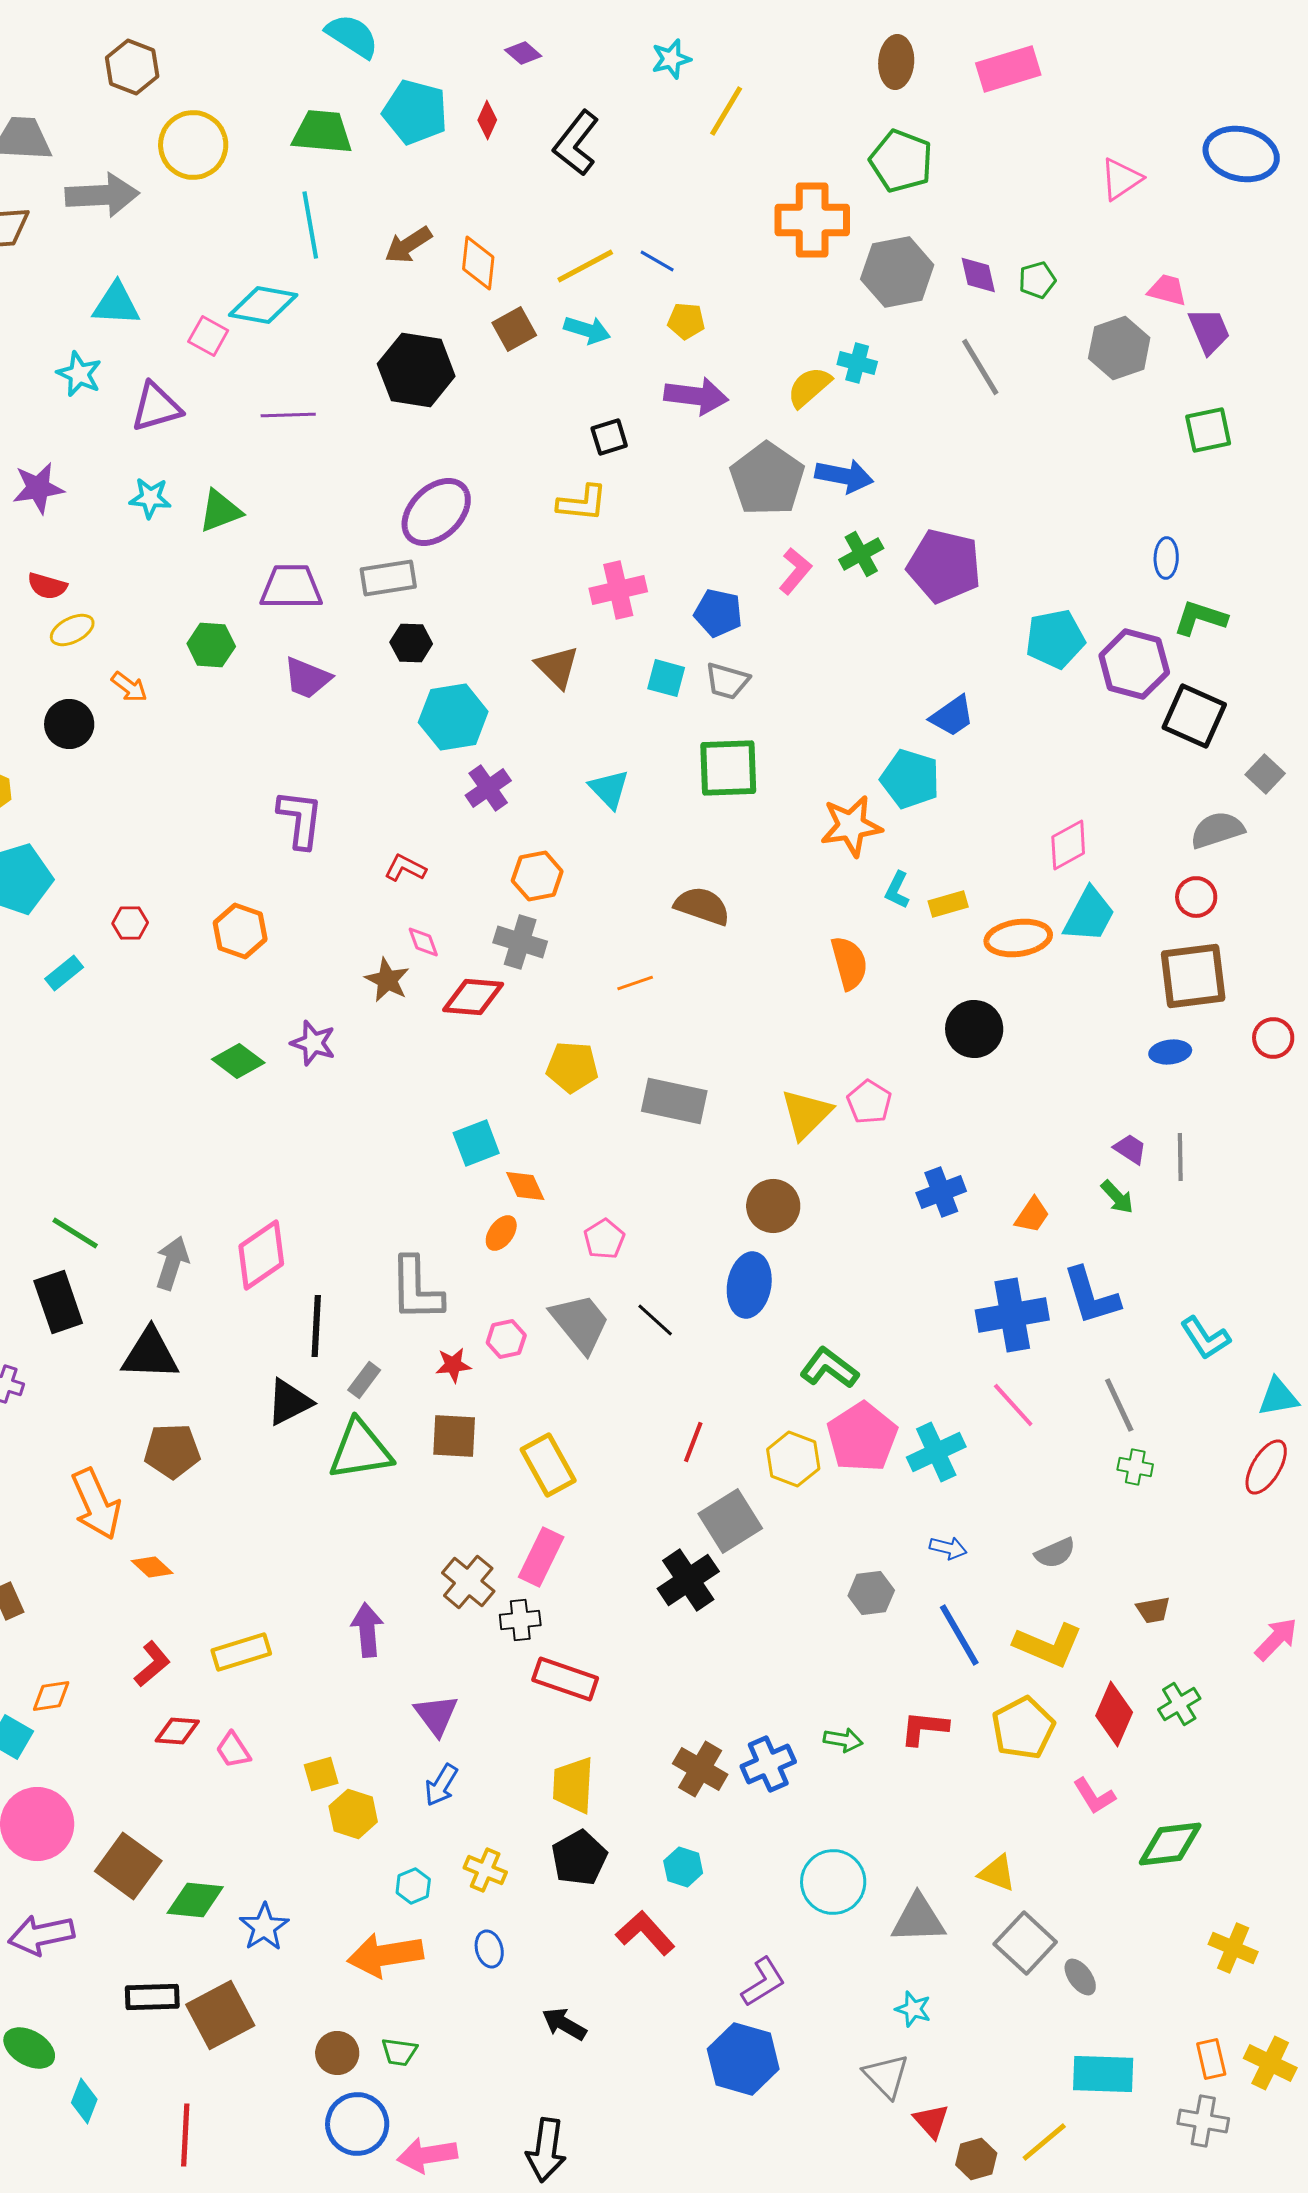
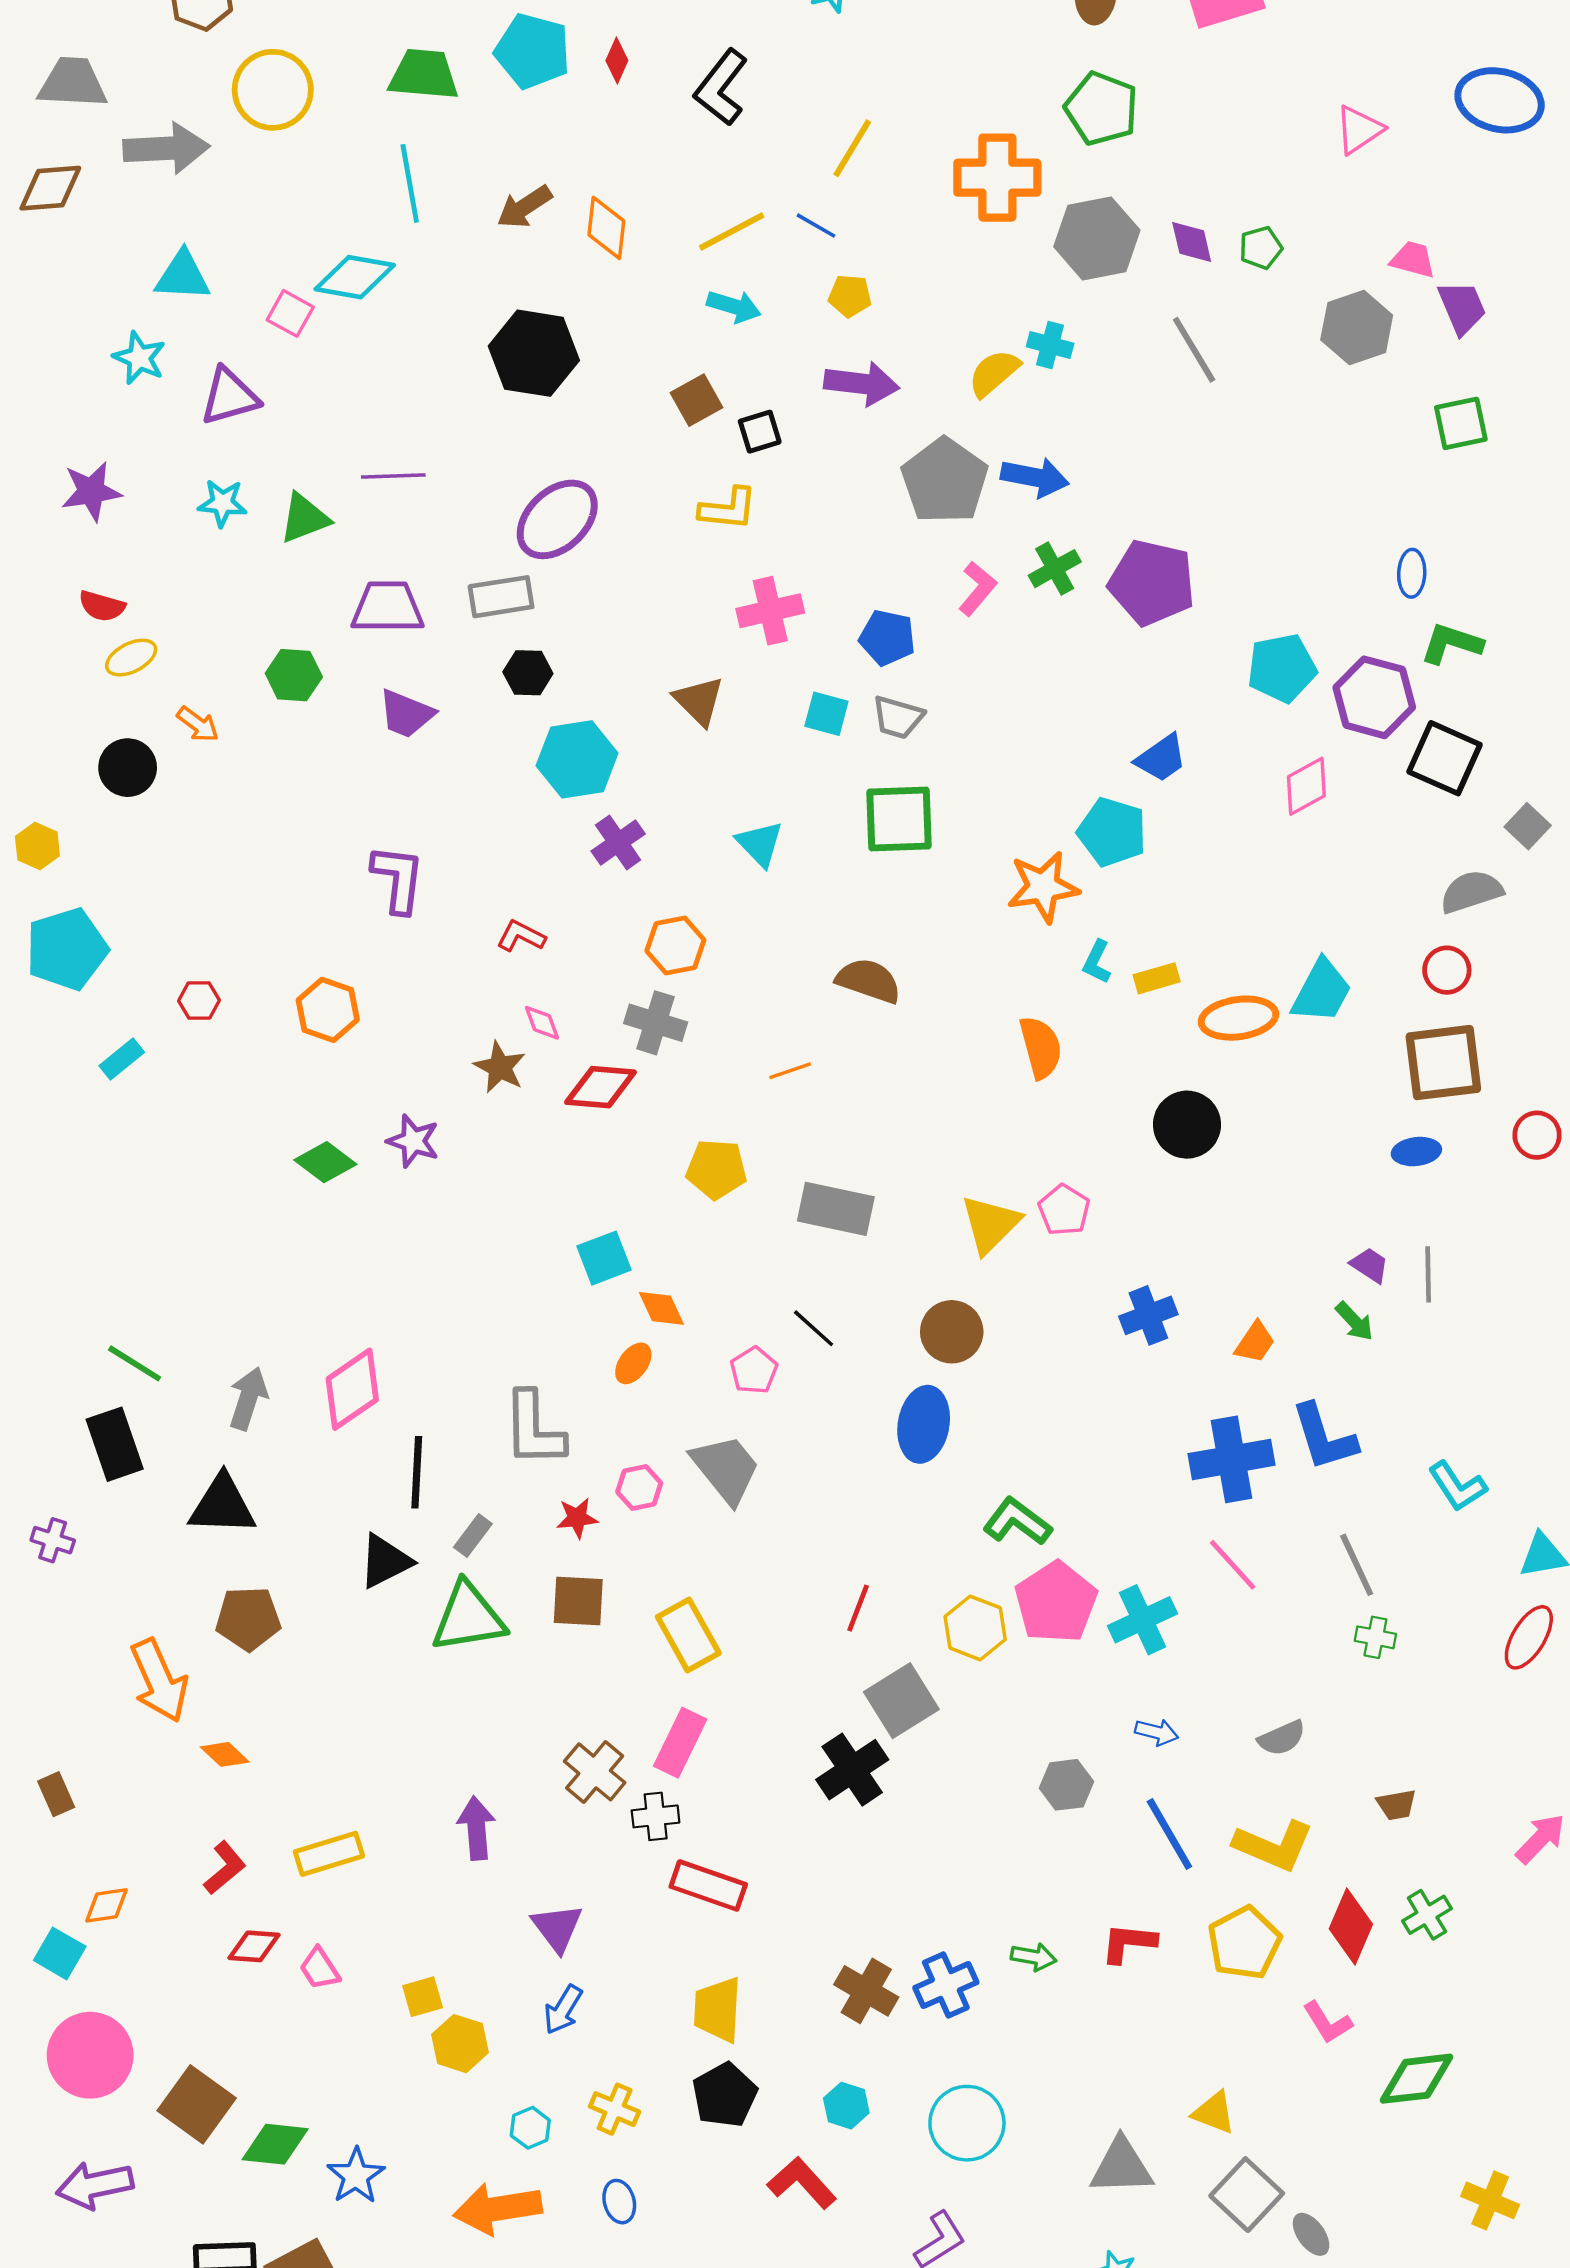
yellow line: (726, 111) -> (852, 148), moved
brown square: (514, 329) -> (697, 400), moved
purple line: (288, 415) -> (393, 476), moved
pink diamond: (1068, 845) -> (1306, 786), moved
black line: (655, 1320) -> (814, 1328), moved
cyan circle: (833, 1882) -> (967, 2123), moved

